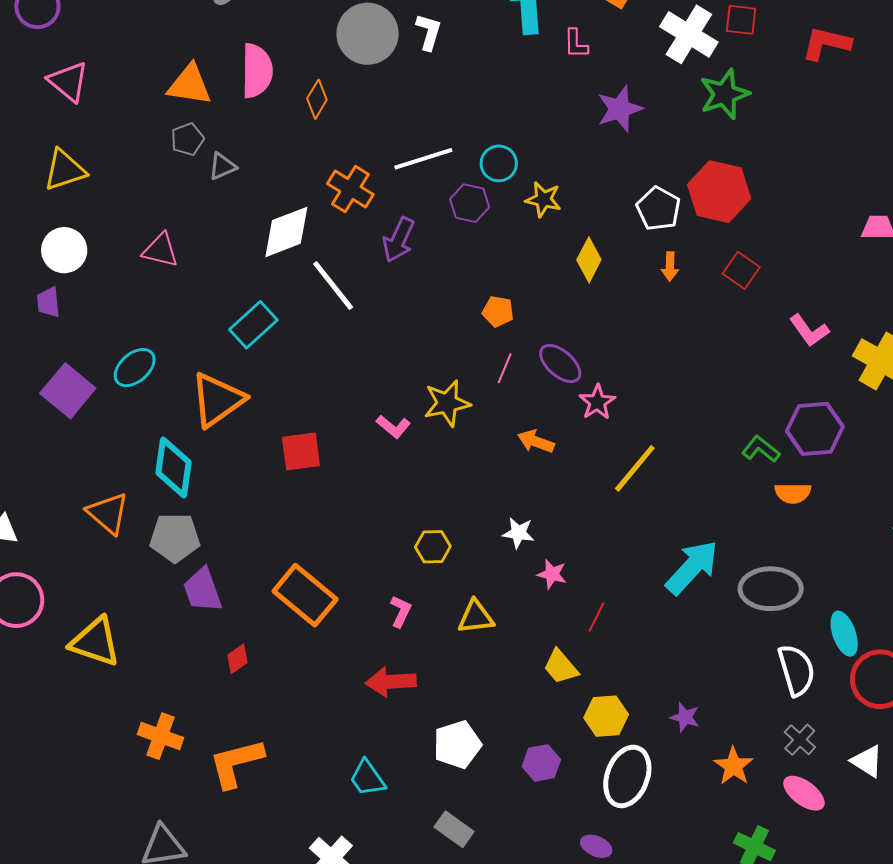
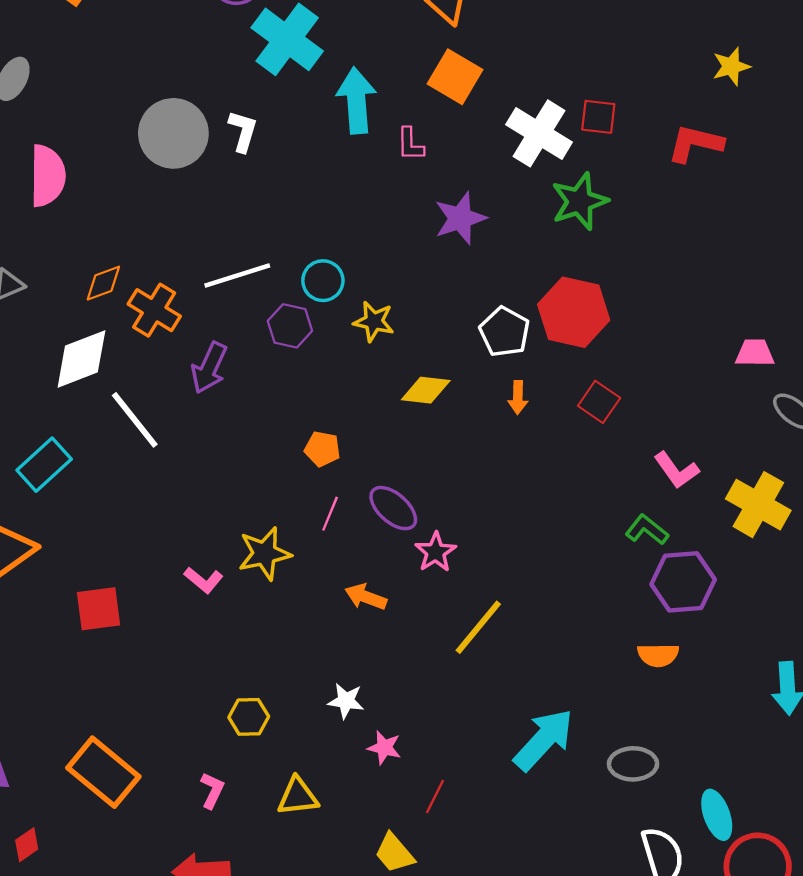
orange diamond: (317, 99) -> (103, 283), moved, turned 39
yellow diamond: (589, 260) -> (426, 390), turned 69
green L-shape: (761, 449) -> (647, 530), moved
gray ellipse: (771, 589) -> (633, 764), size x0.7

